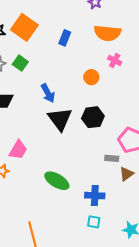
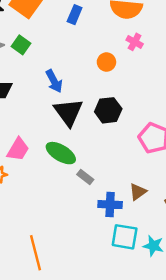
gray rectangle: (112, 158) -> (85, 177), moved, turned 32
brown triangle: (127, 174) -> (138, 192), moved
green ellipse: (57, 181) -> (61, 153), moved
cyan square: (94, 222) -> (125, 237), moved, size x1.6

